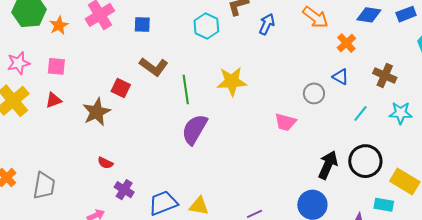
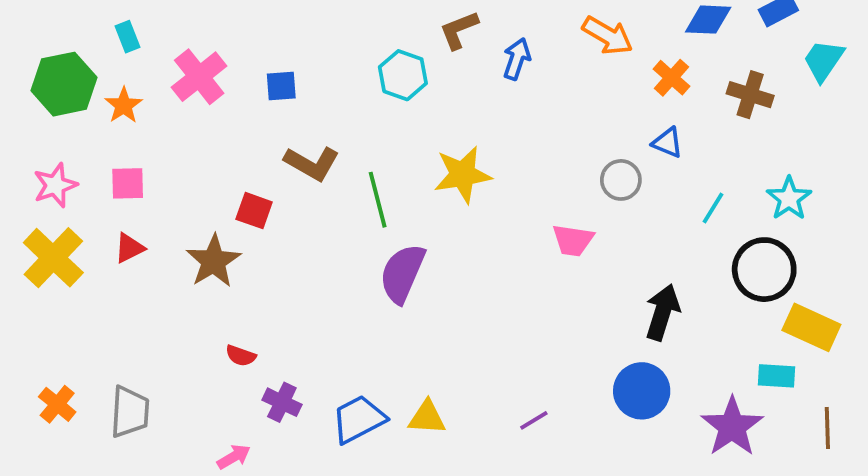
brown cross: (385, 75) -> (750, 95), moved
cyan star: (401, 113) -> (789, 198), turned -30
black circle: (365, 161) -> (764, 270), moved

